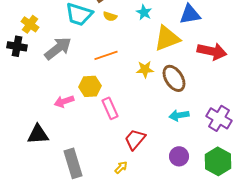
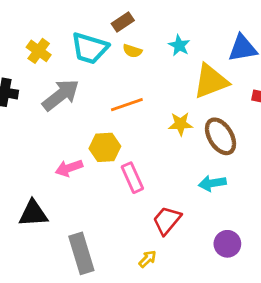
yellow cross: (30, 24) -> (39, 51), moved
cyan arrow: (179, 115) -> (212, 183), moved

